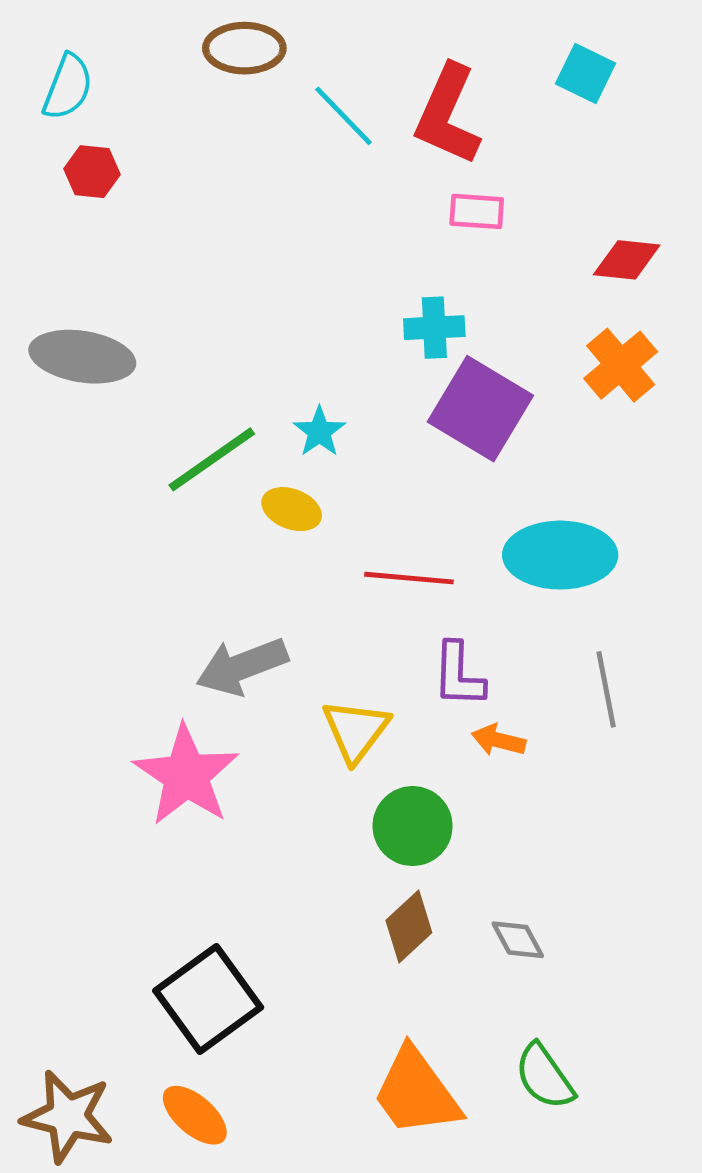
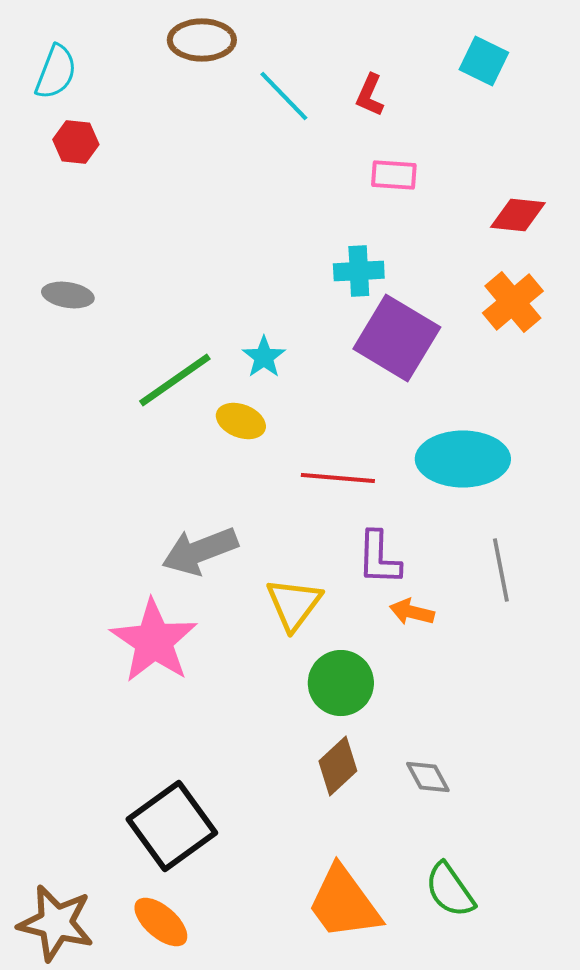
red L-shape: (448, 115) -> (370, 95), size x0.5
gray ellipse: (82, 357) -> (68, 295), size x0.6

